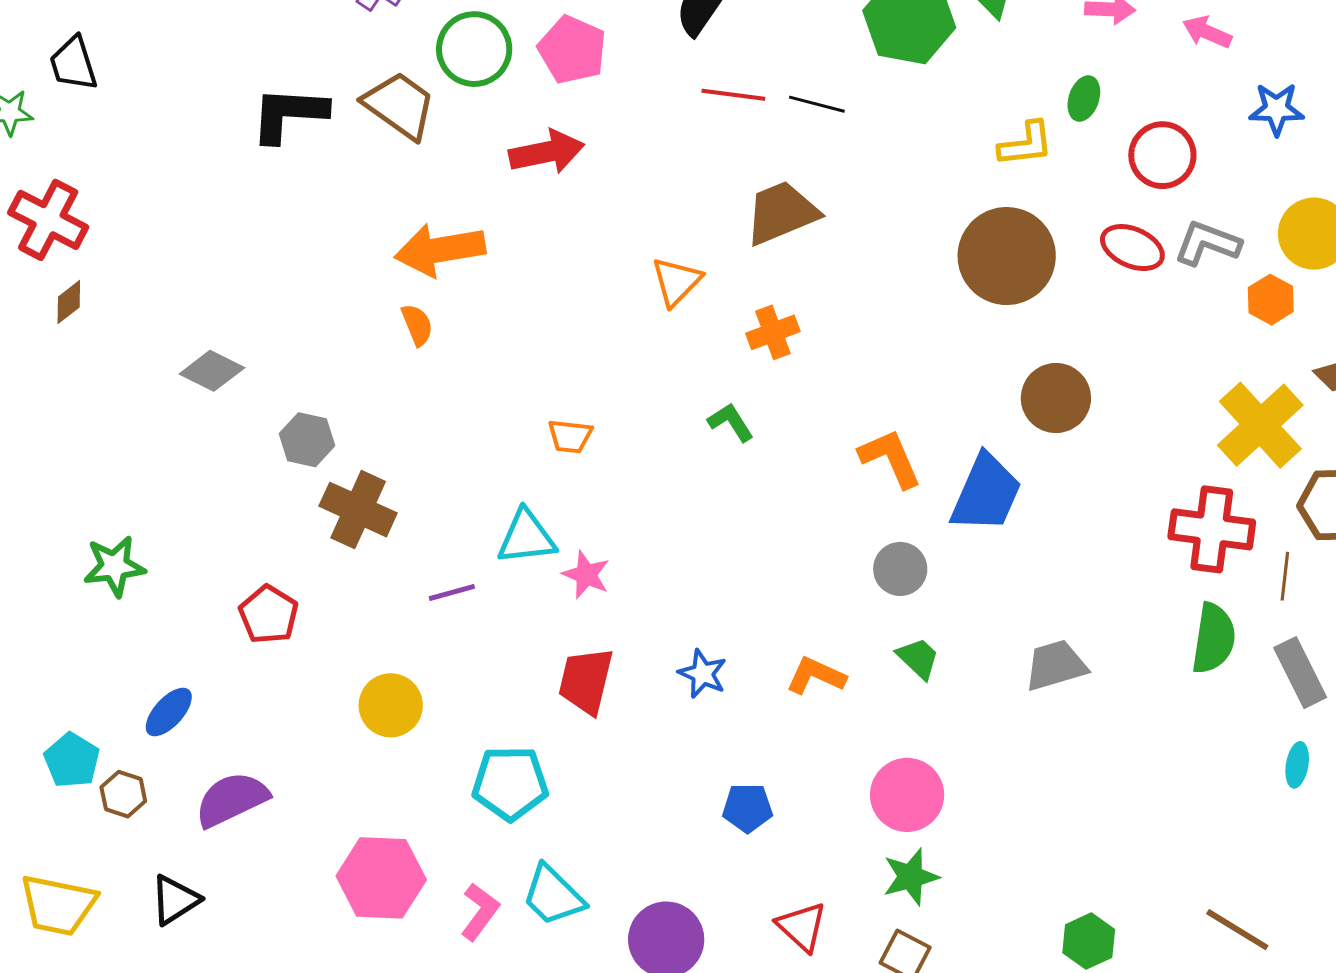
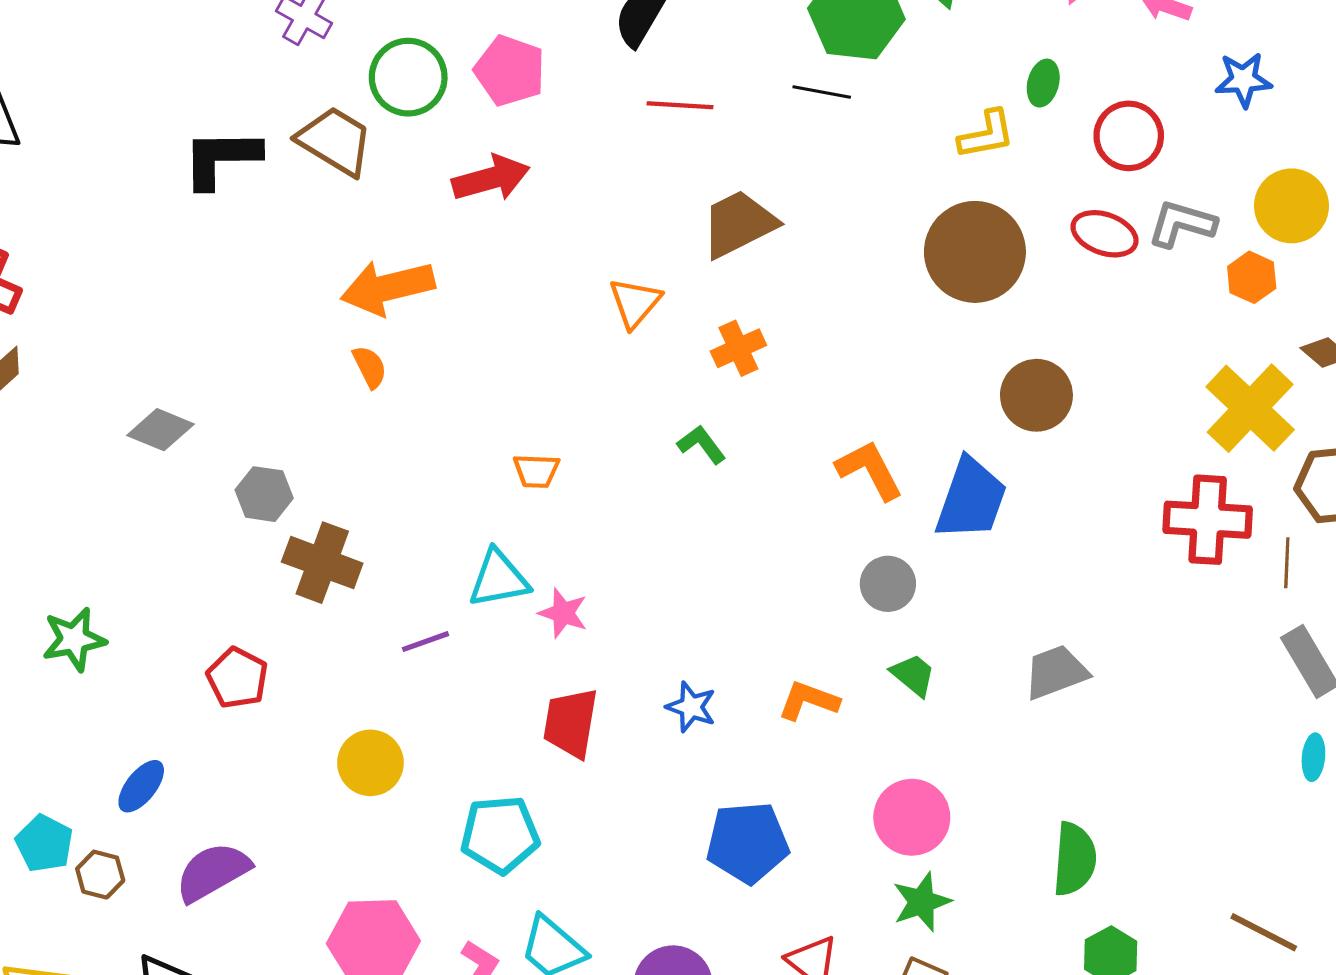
black line: (817, 104) -> (822, 92), moved
green semicircle: (1214, 638) -> (1074, 859), moved
blue pentagon: (748, 808) -> (748, 843), size x1.6

